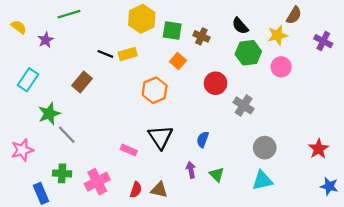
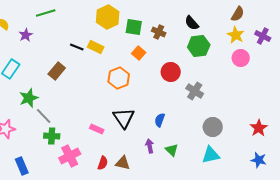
yellow star: (278, 35) -> (236, 35), moved, turned -30
yellow rectangle: (128, 54) -> (96, 47), turned 42
pink circle: (281, 67) -> (241, 58), moved
green cross: (62, 173) -> (52, 136), moved
blue star: (329, 186) -> (259, 160), moved

